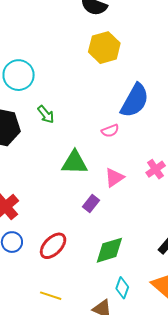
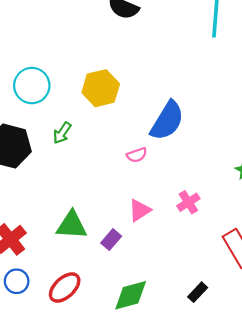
yellow hexagon: (104, 48) -> (101, 88), moved
green arrow: (46, 114) -> (62, 133), turned 72
green triangle: (75, 163) -> (72, 225), moved

